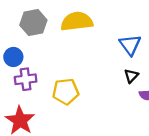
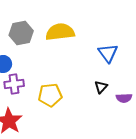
black triangle: (131, 76) -> (101, 87), moved

